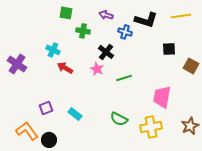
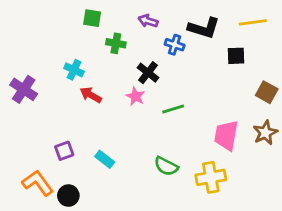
black square: (169, 49) -> (236, 56), moved
brown star: (190, 126) -> (265, 133), moved

